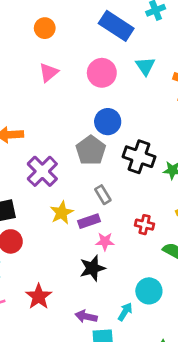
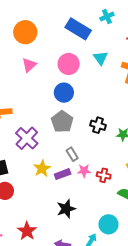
orange circle: (45, 28) -> (25, 32), size x1.5
blue circle: (108, 122) -> (64, 93), moved
black cross: (139, 157) -> (98, 125), size x0.7
pink star: (105, 241) -> (84, 171), moved

